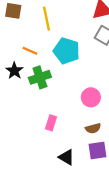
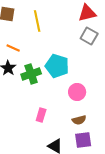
orange line: (30, 51) -> (13, 48), moved
cyan pentagon: (66, 51) -> (57, 66), moved

